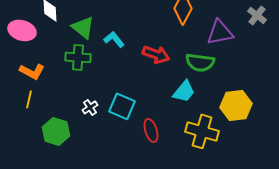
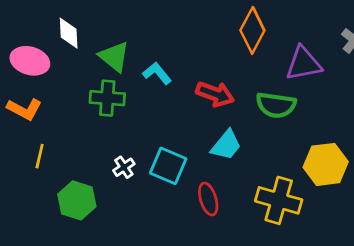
orange L-shape: (32, 71) -> (24, 109), moved
cyan trapezoid: (184, 91) -> (226, 145), moved

